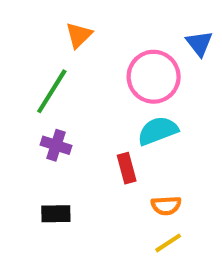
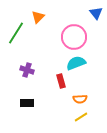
blue triangle: (199, 43) -> (96, 13), moved
green line: (52, 91) -> (16, 33), moved

